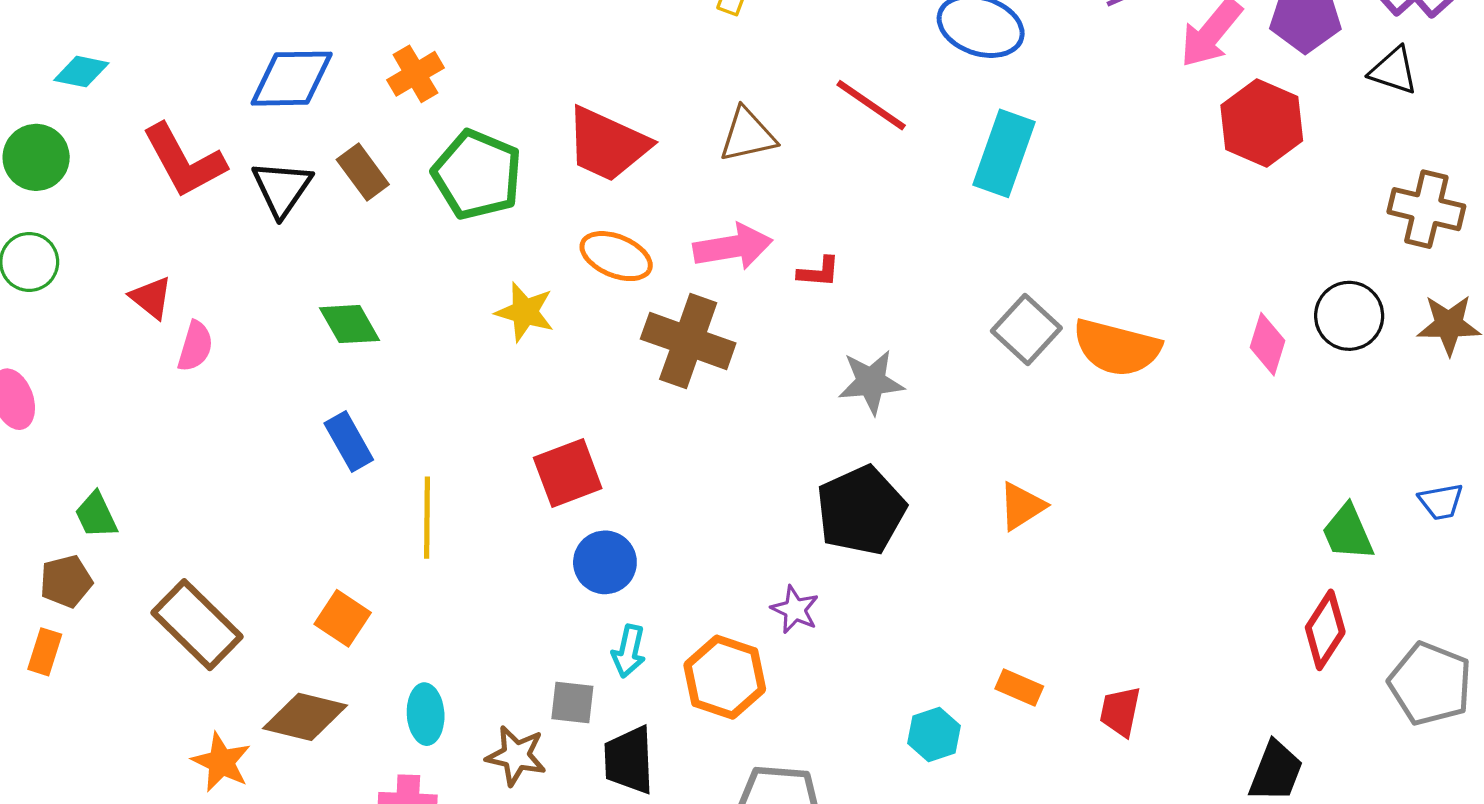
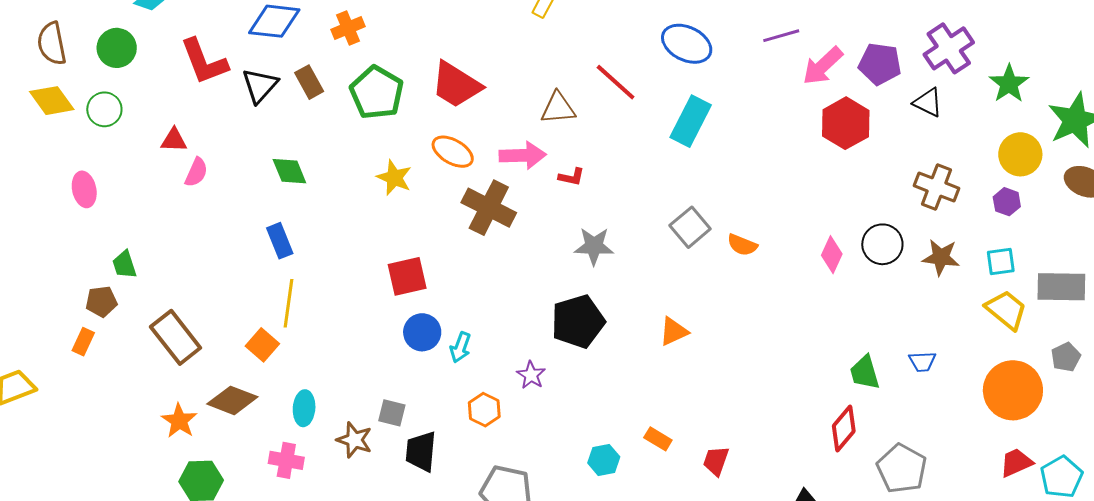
brown triangle: (748, 135) -> (558, 108), moved
red triangle: (151, 298) -> (174, 140), turned -44
orange semicircle: (1117, 348) -> (742, 245), size x0.6
yellow line: (427, 518) -> (289, 303), moved
cyan arrow: (629, 651) -> (460, 347), moved
orange hexagon: (725, 677) -> (484, 410), size x0.7

